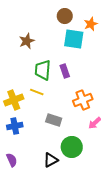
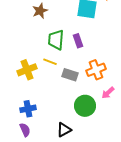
gray rectangle: (54, 120) -> (70, 75), moved
blue cross: (15, 126) -> (28, 109), moved
green circle: (72, 147) -> (85, 106), moved

